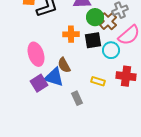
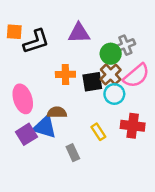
green circle: (95, 17) -> (111, 54), moved
brown cross: (108, 21) -> (111, 74), moved
brown semicircle: (64, 65) -> (57, 112), turned 119
yellow rectangle: (98, 81) -> (98, 132), turned 40

